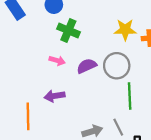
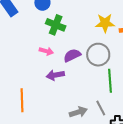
purple arrow: (54, 96) -> (55, 75), moved

